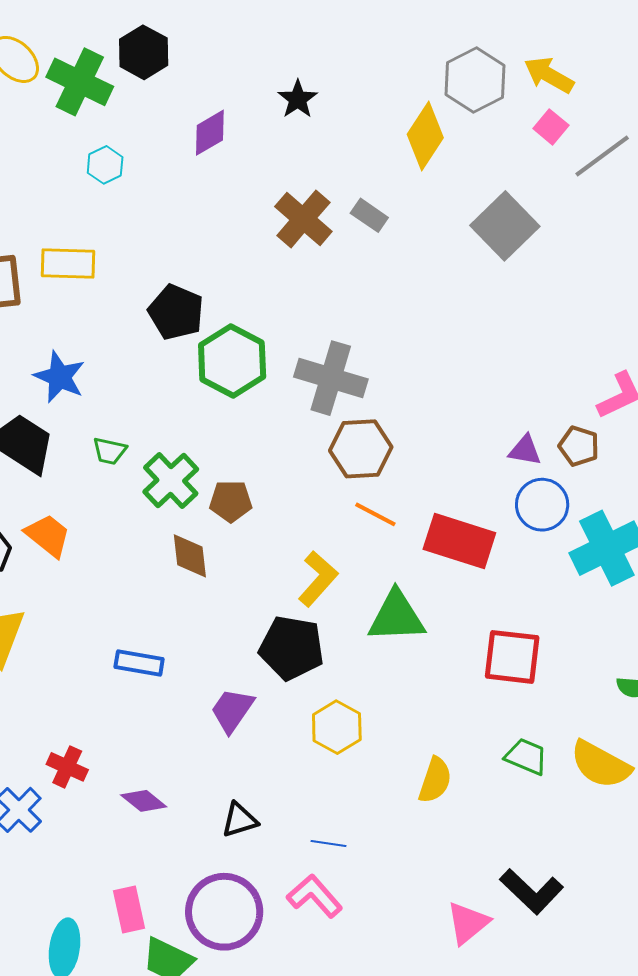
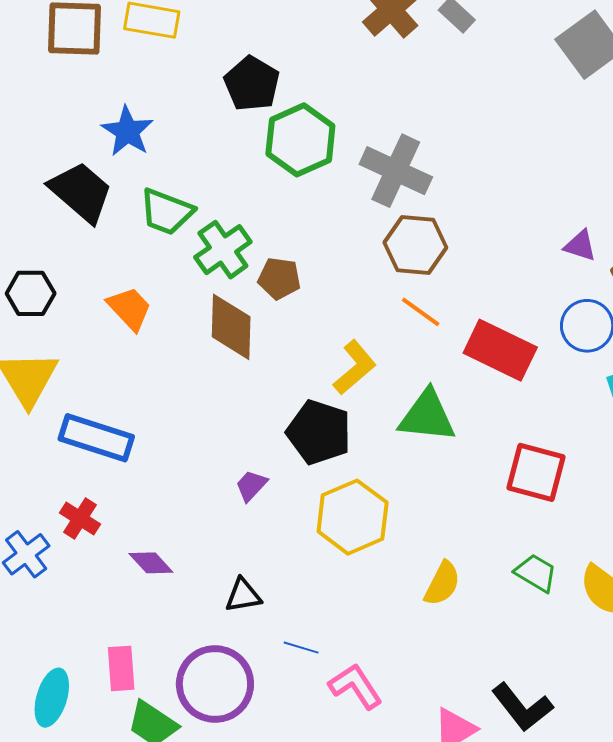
purple triangle: (525, 450) -> (580, 246), moved
green trapezoid: (110, 451) -> (166, 212), size x1.6
orange trapezoid: (48, 536) -> (129, 308), moved
brown diamond: (190, 556) -> (231, 327), size x1.4
blue rectangle: (139, 663) -> (96, 438), moved, size x1.5
purple trapezoid: (232, 710) -> (251, 486), size x0.7
yellow hexagon: (337, 727) -> (353, 517), size x1.4
blue line: (329, 843) -> (301, 648), moved
pink L-shape: (315, 896) -> (355, 686), moved

